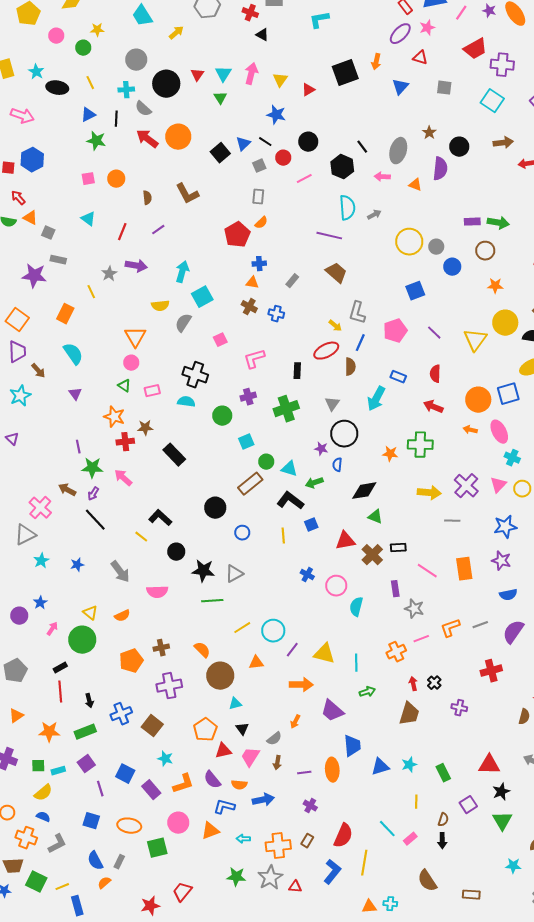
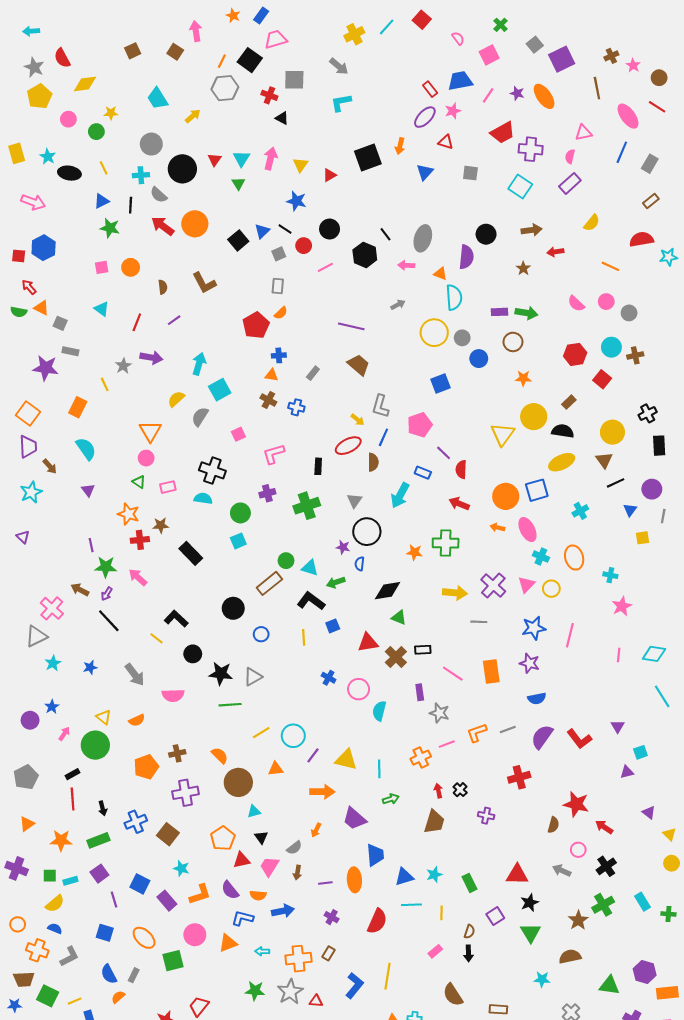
brown star: (429, 133) -> (523, 268), moved
cyan semicircle: (347, 208) -> (454, 297), moved
yellow semicircle: (160, 306) -> (176, 399), turned 144
purple line: (434, 333) -> (444, 453), moved
cyan square: (246, 442) -> (238, 541), moved
orange ellipse: (129, 826) -> (144, 938), turned 35
cyan line: (387, 829) -> (411, 905), moved, turned -48
red semicircle: (343, 836) -> (377, 921), moved

